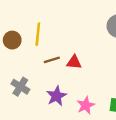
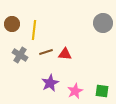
brown circle: (12, 40) -> (12, 24), moved
gray cross: (20, 87) -> (20, 55), moved

